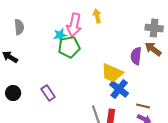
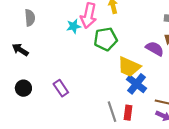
green pentagon: (69, 47) -> (106, 39), moved
purple semicircle: (136, 56) -> (155, 49), turned 114

